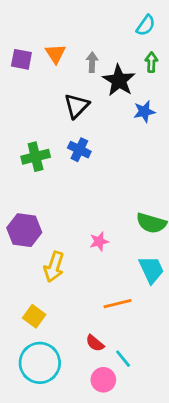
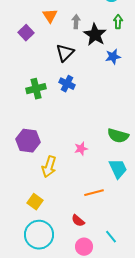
purple square: (21, 59) -> (26, 33), moved, turned 35
cyan line: (123, 359) -> (111, 237), moved

